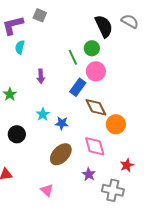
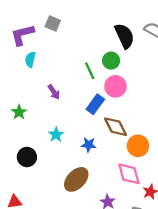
purple arrow: (41, 76) -> (54, 92), turned -32
blue star: (62, 123) -> (89, 145), moved
pink diamond: (95, 146) -> (129, 174), moved

